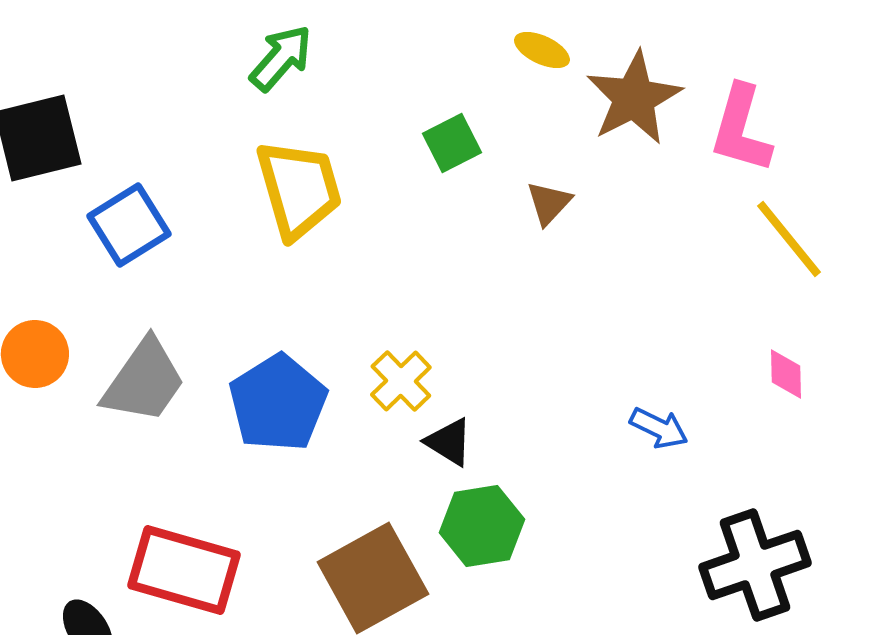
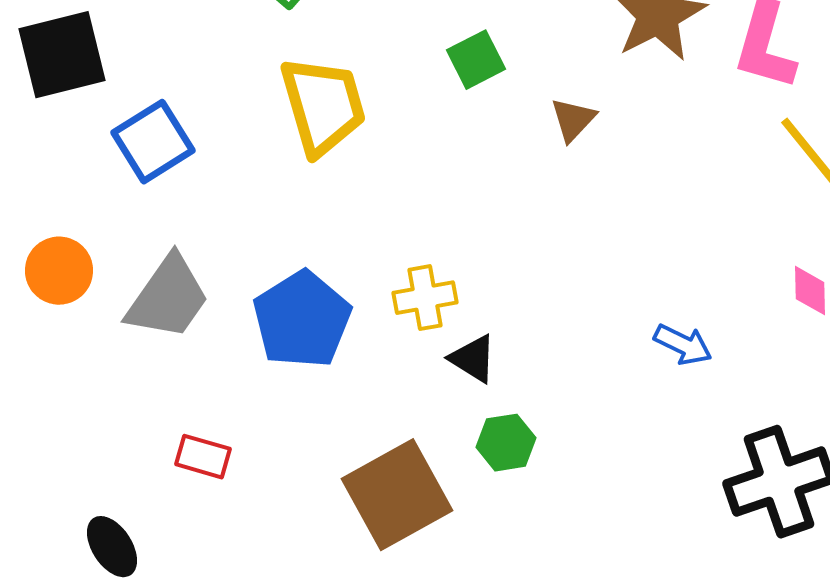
yellow cross: (401, 381) -> (425, 298), turned 34
green hexagon: (482, 526) -> (506, 443), size x0.7
red rectangle: (184, 570) -> (203, 457), moved, size x0.5

